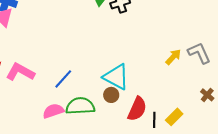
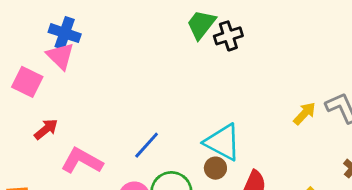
pink L-shape: (20, 72) -> (82, 161), moved

